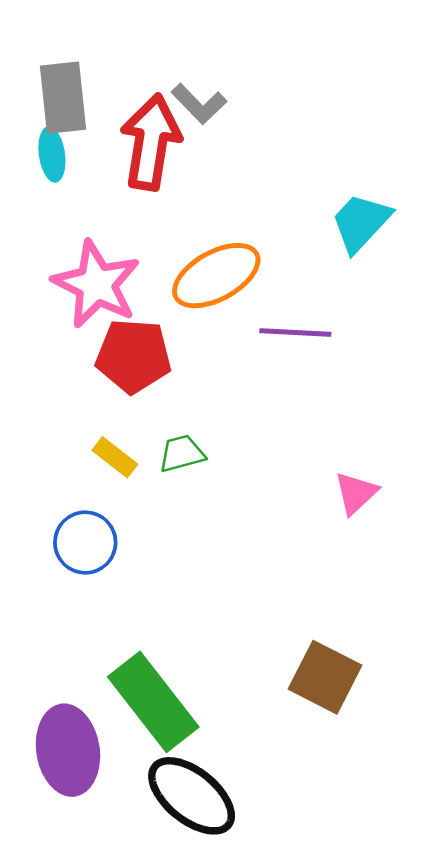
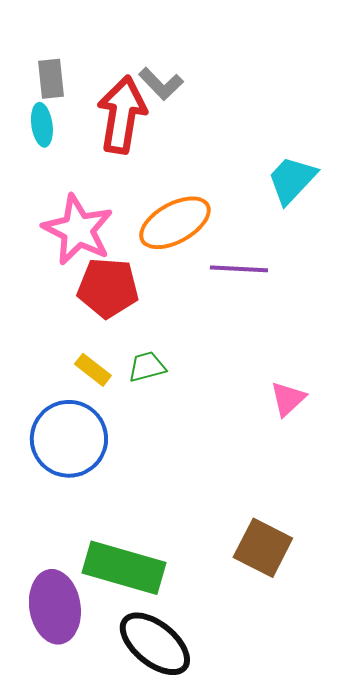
gray rectangle: (63, 98) -> (51, 79), size x0.7
blue circle: (85, 543) -> (69, 439), size x1.5
green rectangle: (153, 702) -> (124, 568), turned -36

